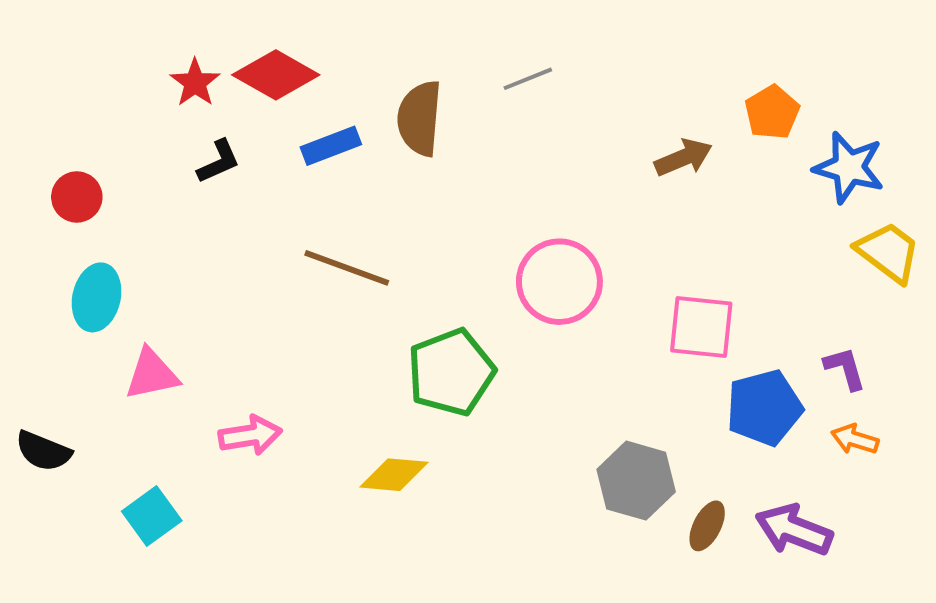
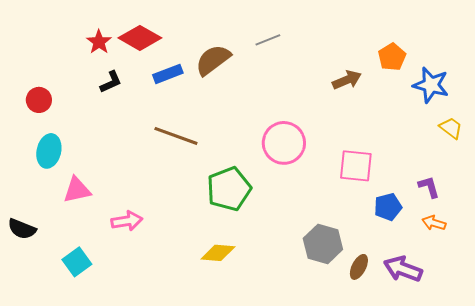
brown semicircle: (420, 118) -> (213, 60), turned 48
yellow trapezoid: (888, 252) -> (451, 128), size x0.7
blue pentagon: (764, 408) -> (388, 207), size x0.7
yellow diamond: (394, 475) -> (218, 253), moved

